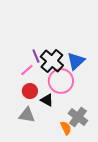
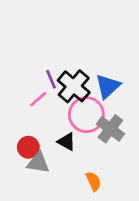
red circle: (30, 91) -> (28, 147), moved
gray cross: (78, 117) -> (110, 129), moved

